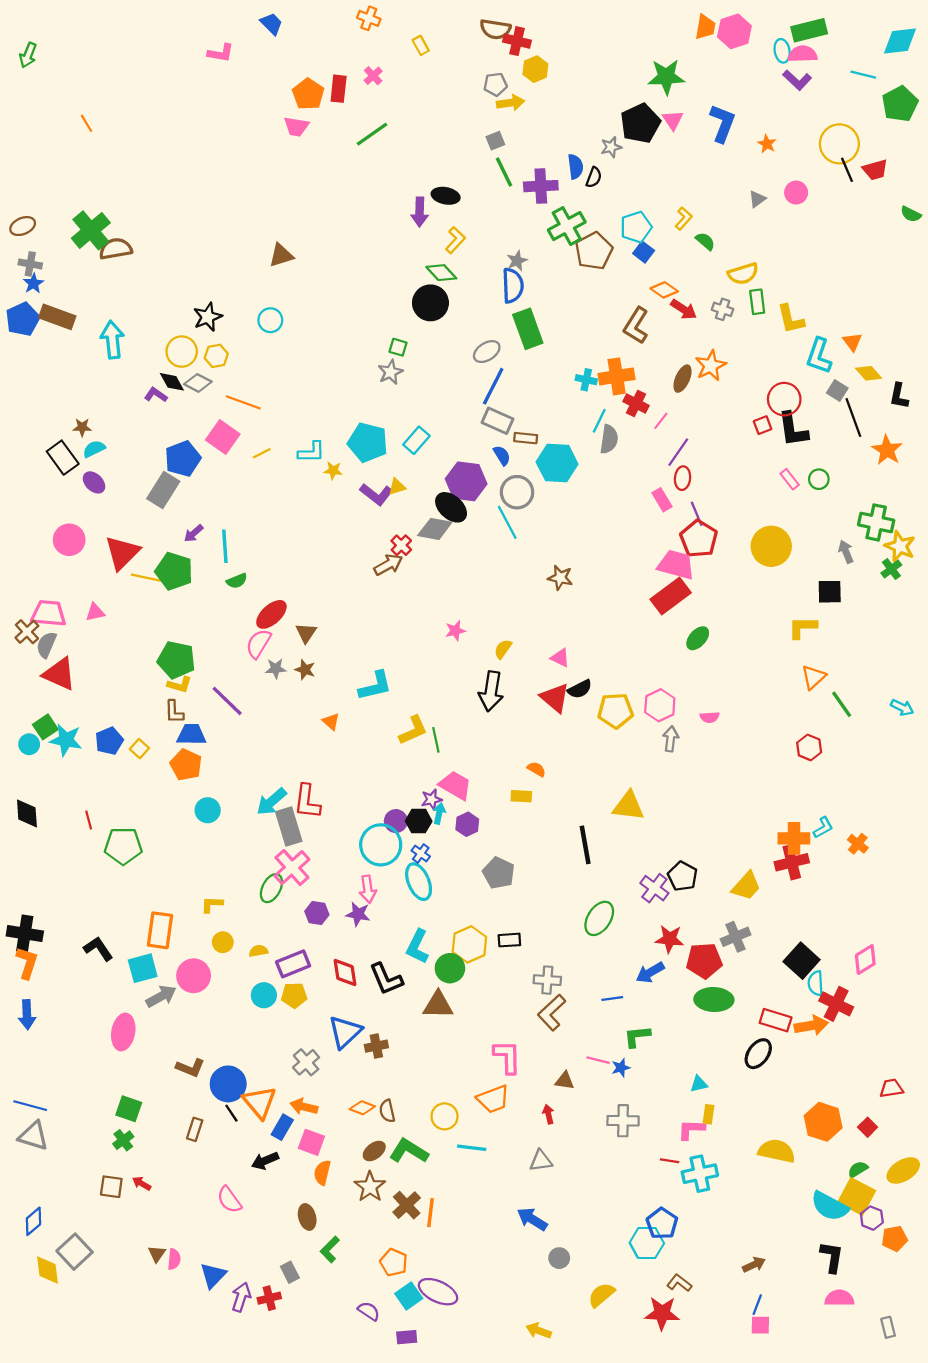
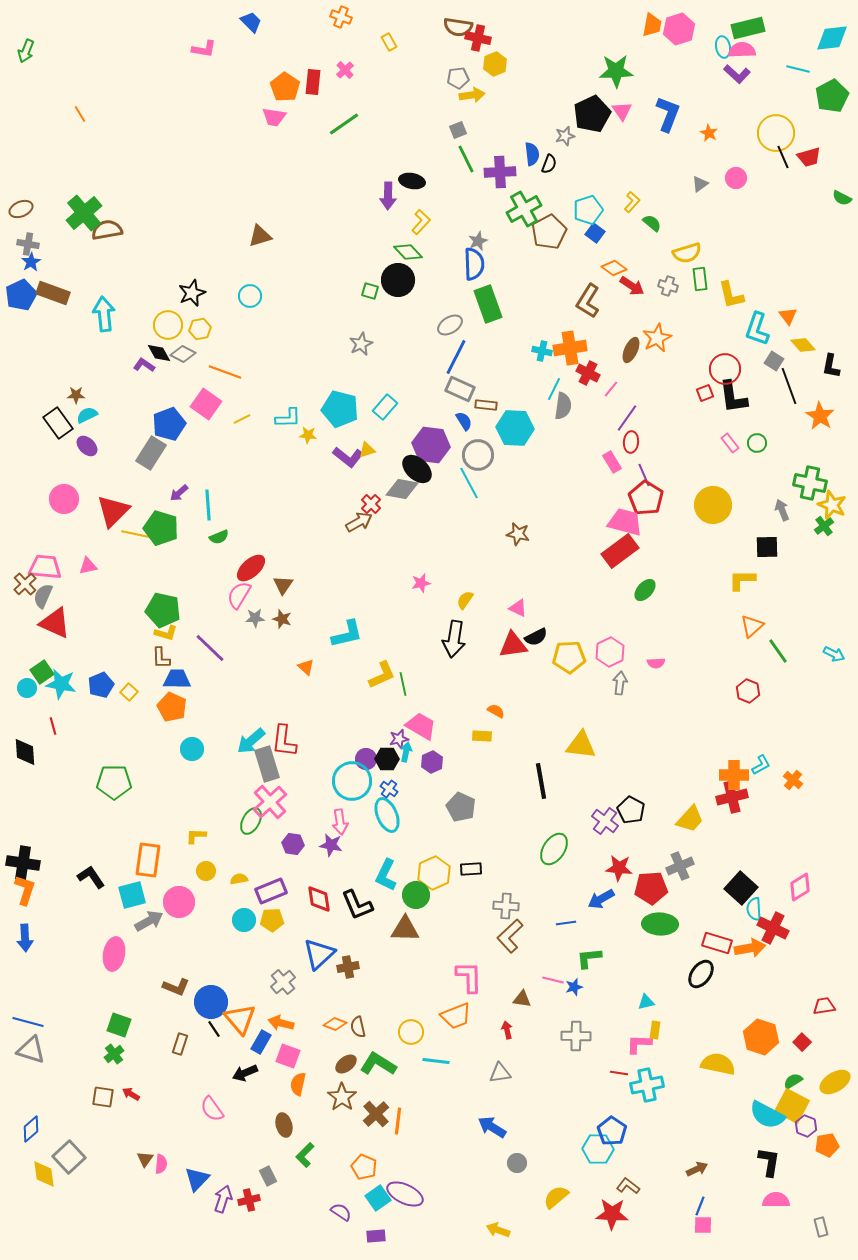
green square: (398, 347) -> (370, 291), moved
red triangle: (555, 698) -> (513, 645), turned -48
red line: (89, 820) -> (53, 726), moved

